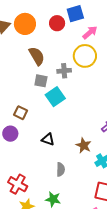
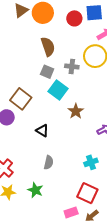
cyan square: (55, 97) -> (58, 90), turned -30
brown square: (21, 113) -> (21, 99), size x1.5
brown star: (84, 145) -> (76, 111), moved

